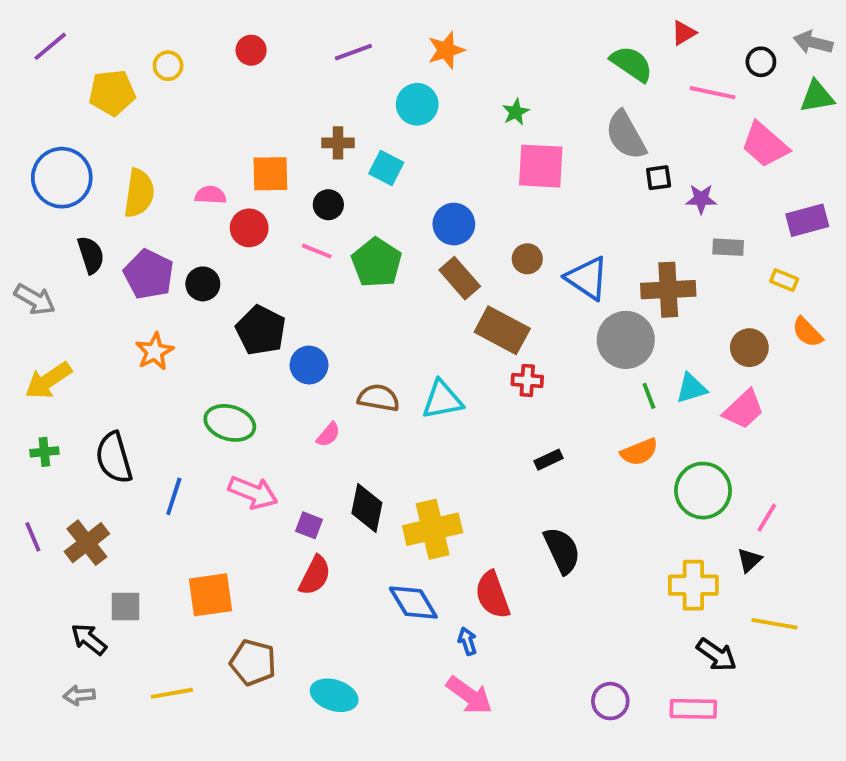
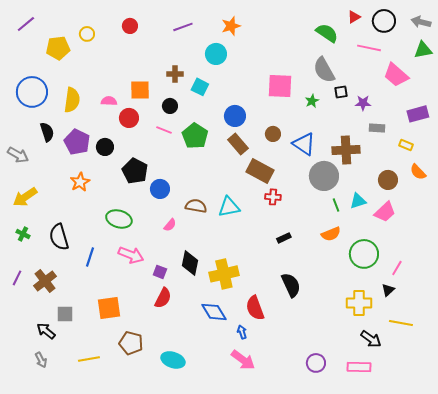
black circle: (761, 62) -> (384, 21), moved, size x1.5
green star: (516, 112) -> (312, 101), moved
green cross: (44, 452) -> (23, 234), turned 32
purple line: (33, 537) -> (17, 278), turned 49
gray arrow: (79, 695) -> (41, 360), turned -112

